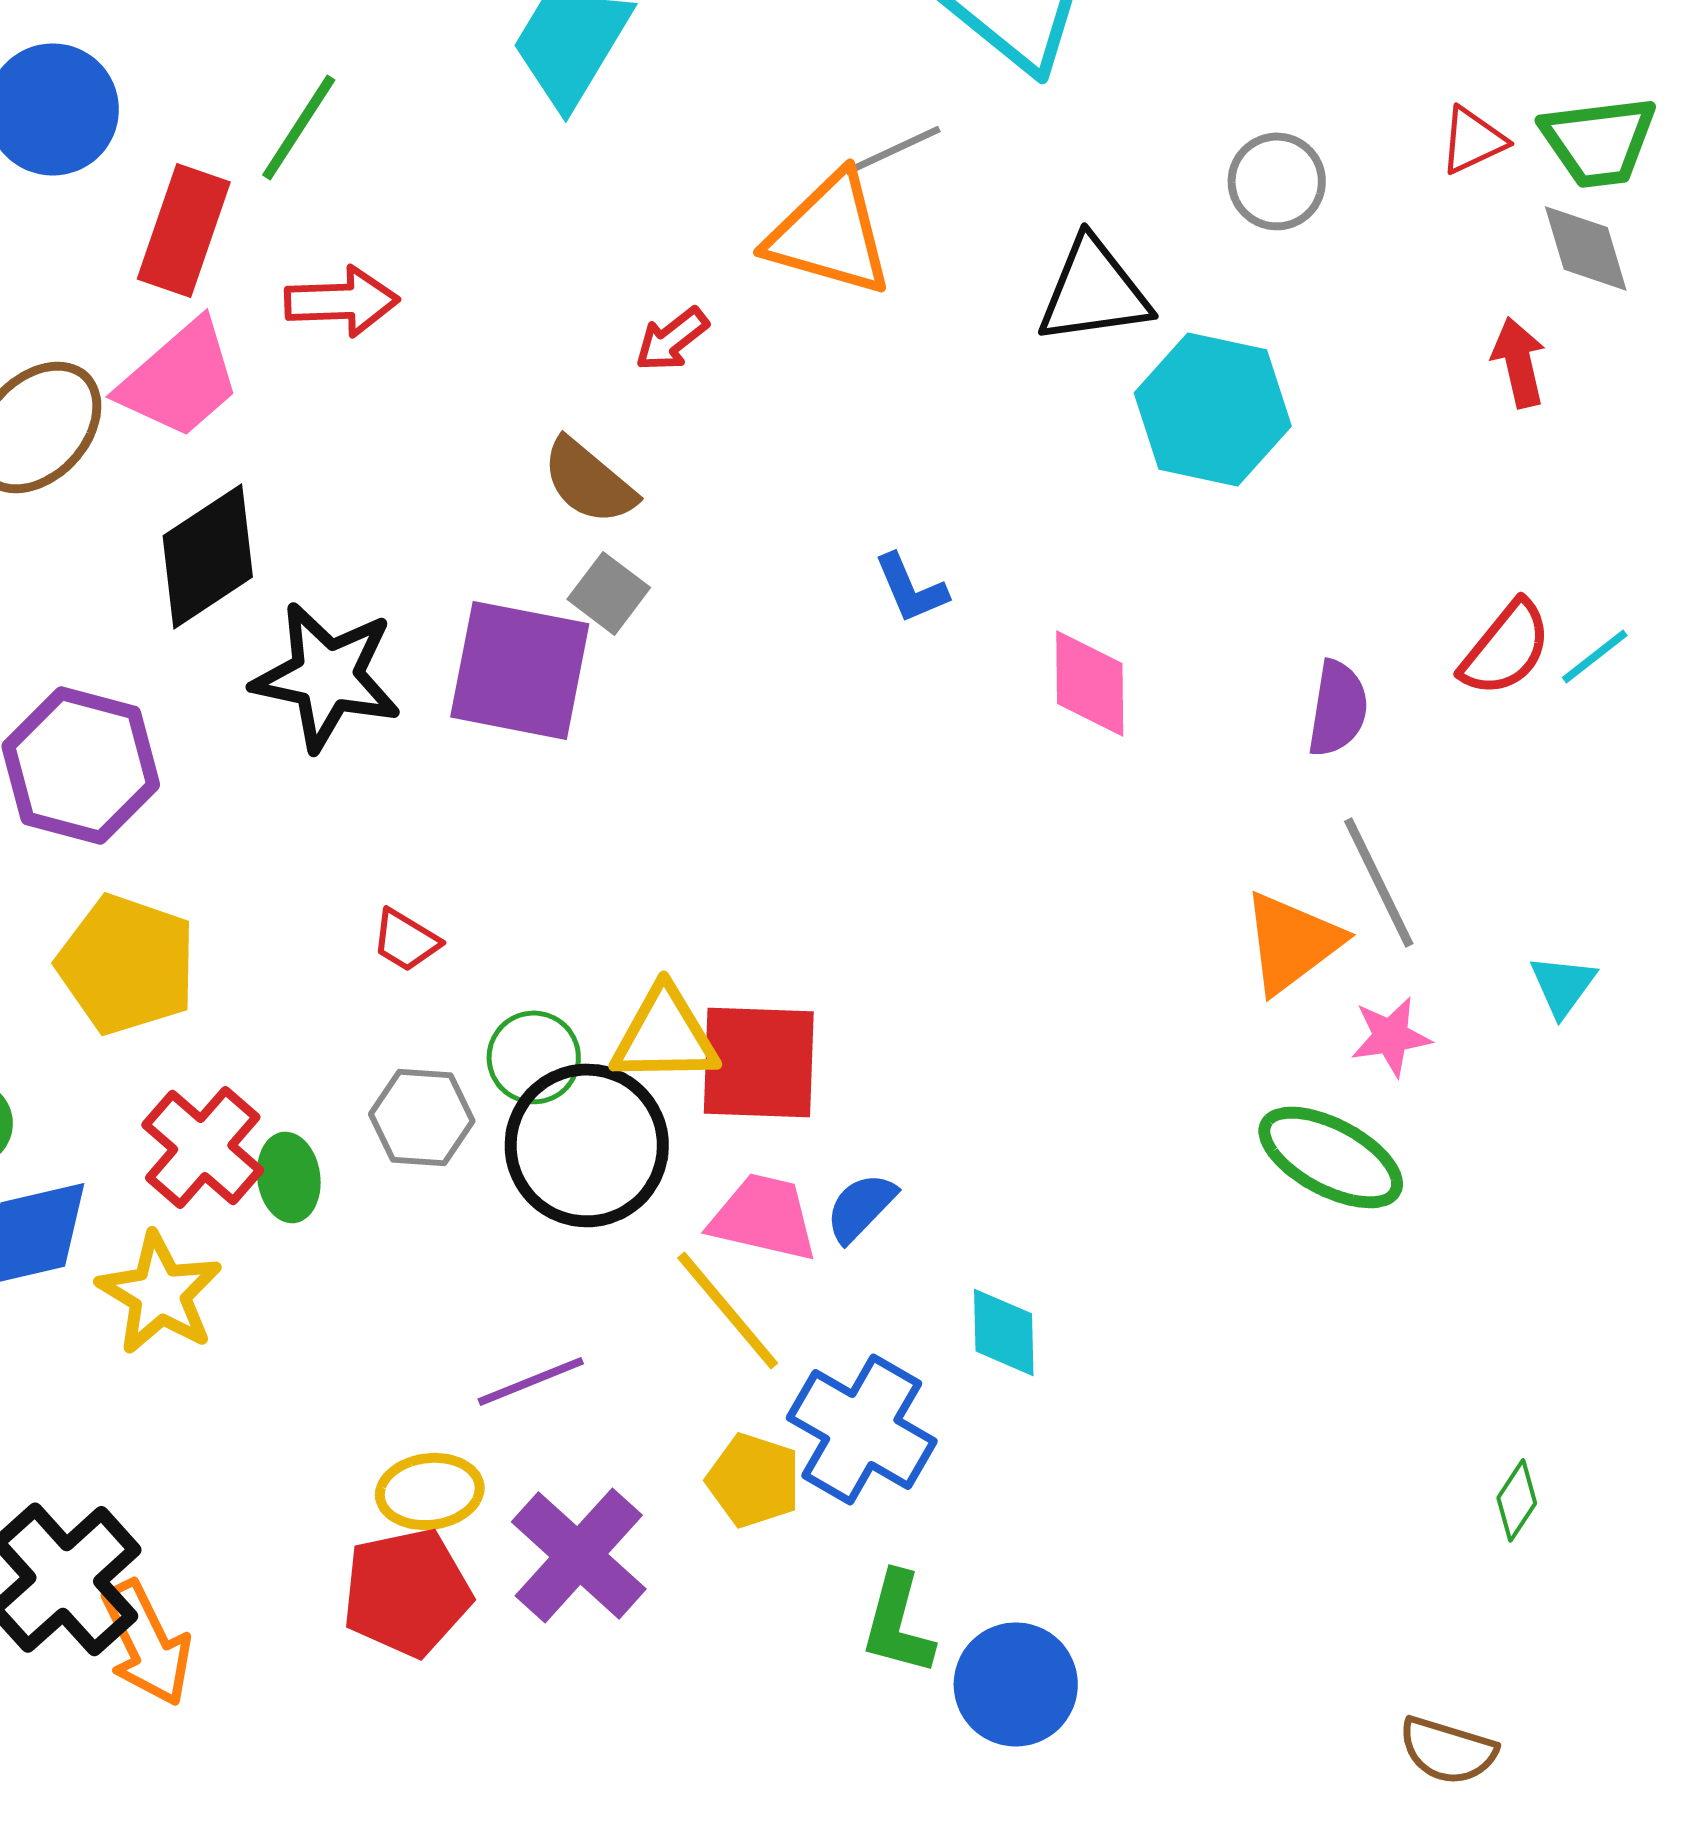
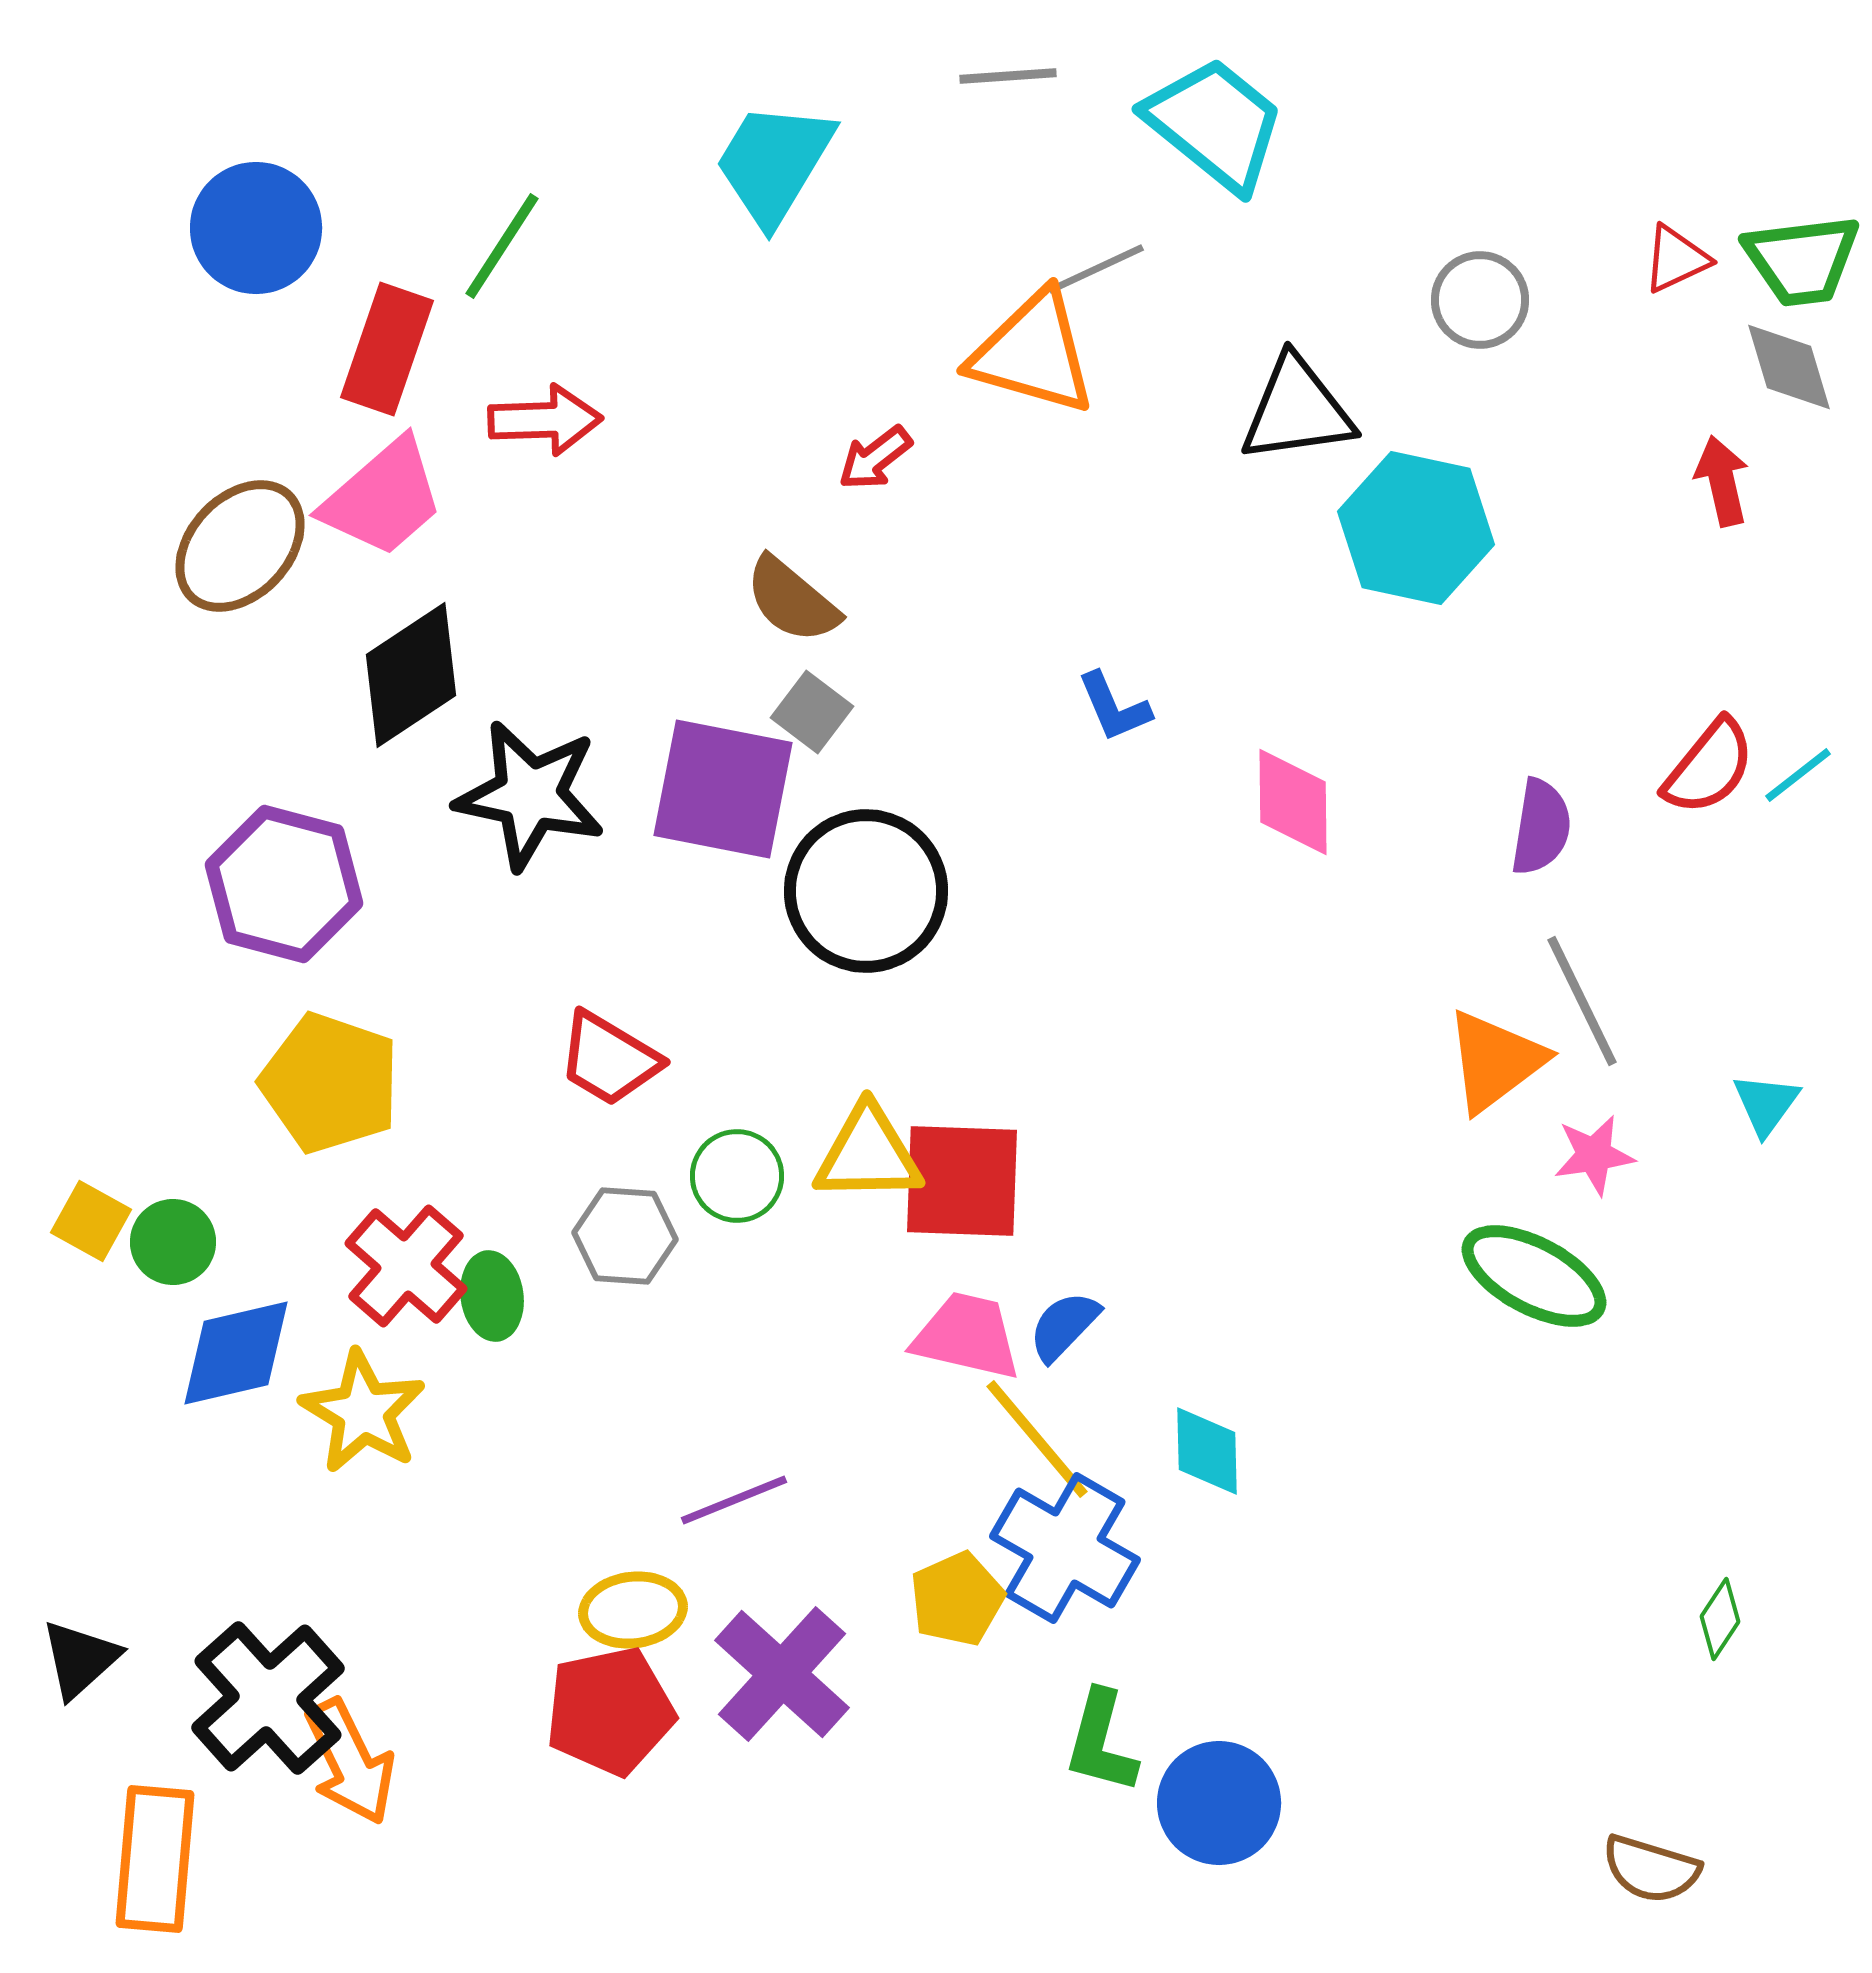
red trapezoid: (406, 940) -> (609, 1059), size x1.5
black circle: (587, 1145) -> (866, 891), moved
yellow line: (728, 1310) -> (1037, 1439), moved
yellow pentagon: (754, 1480) -> (957, 1599), turned 30

